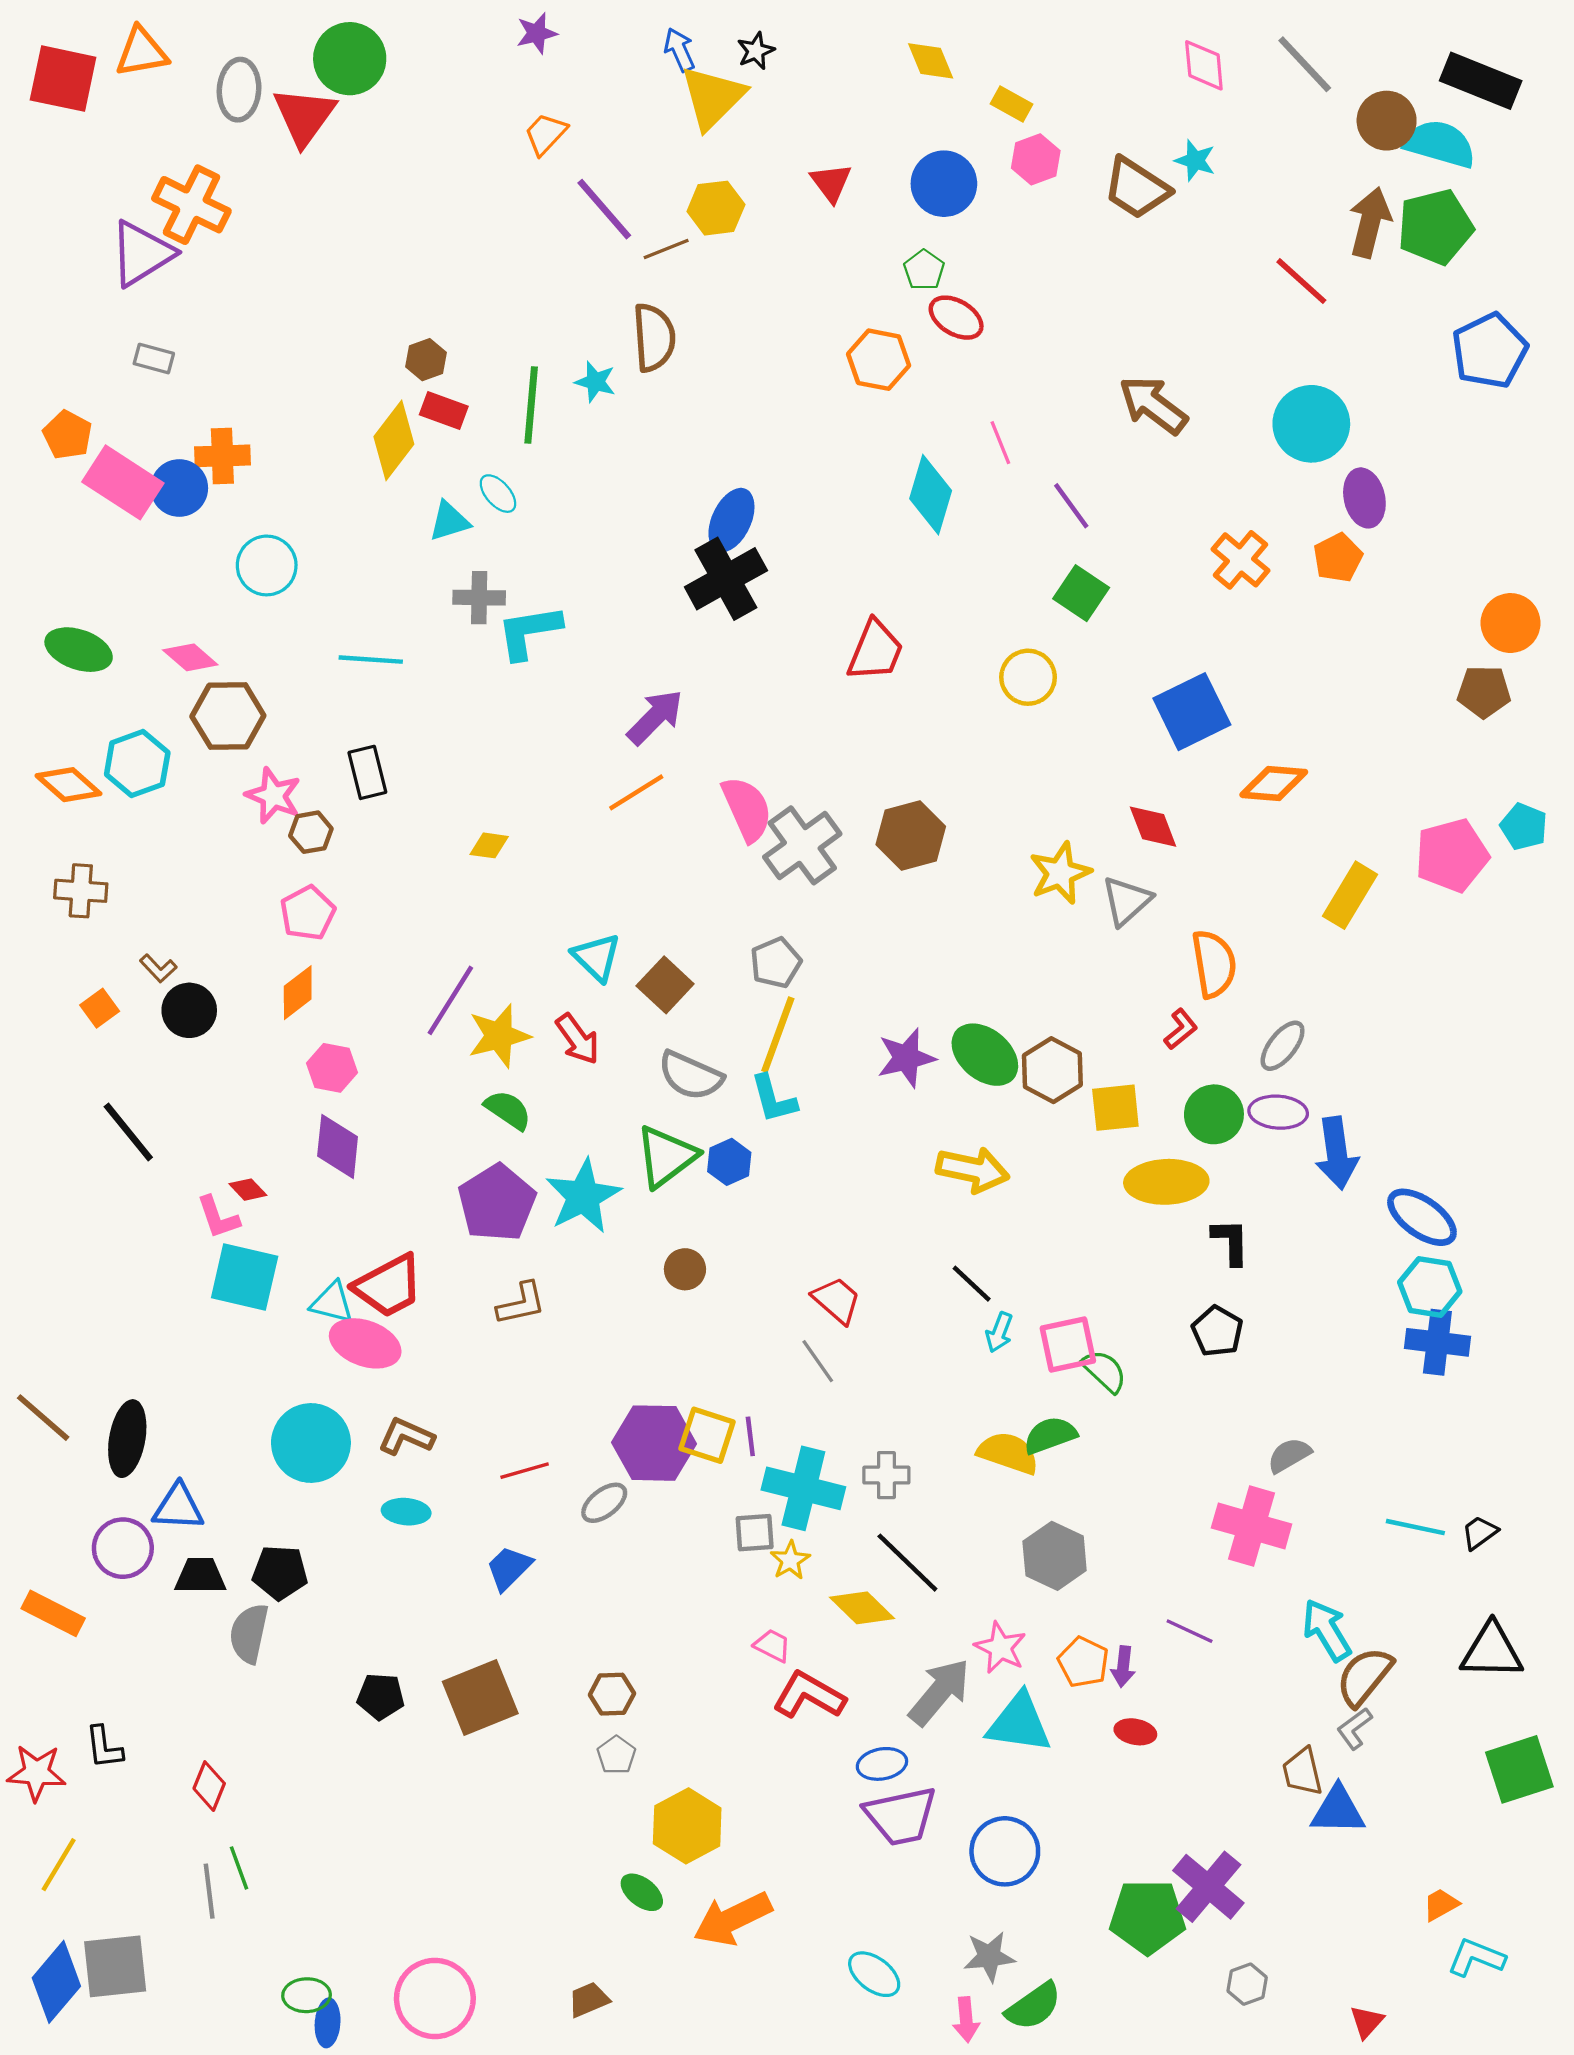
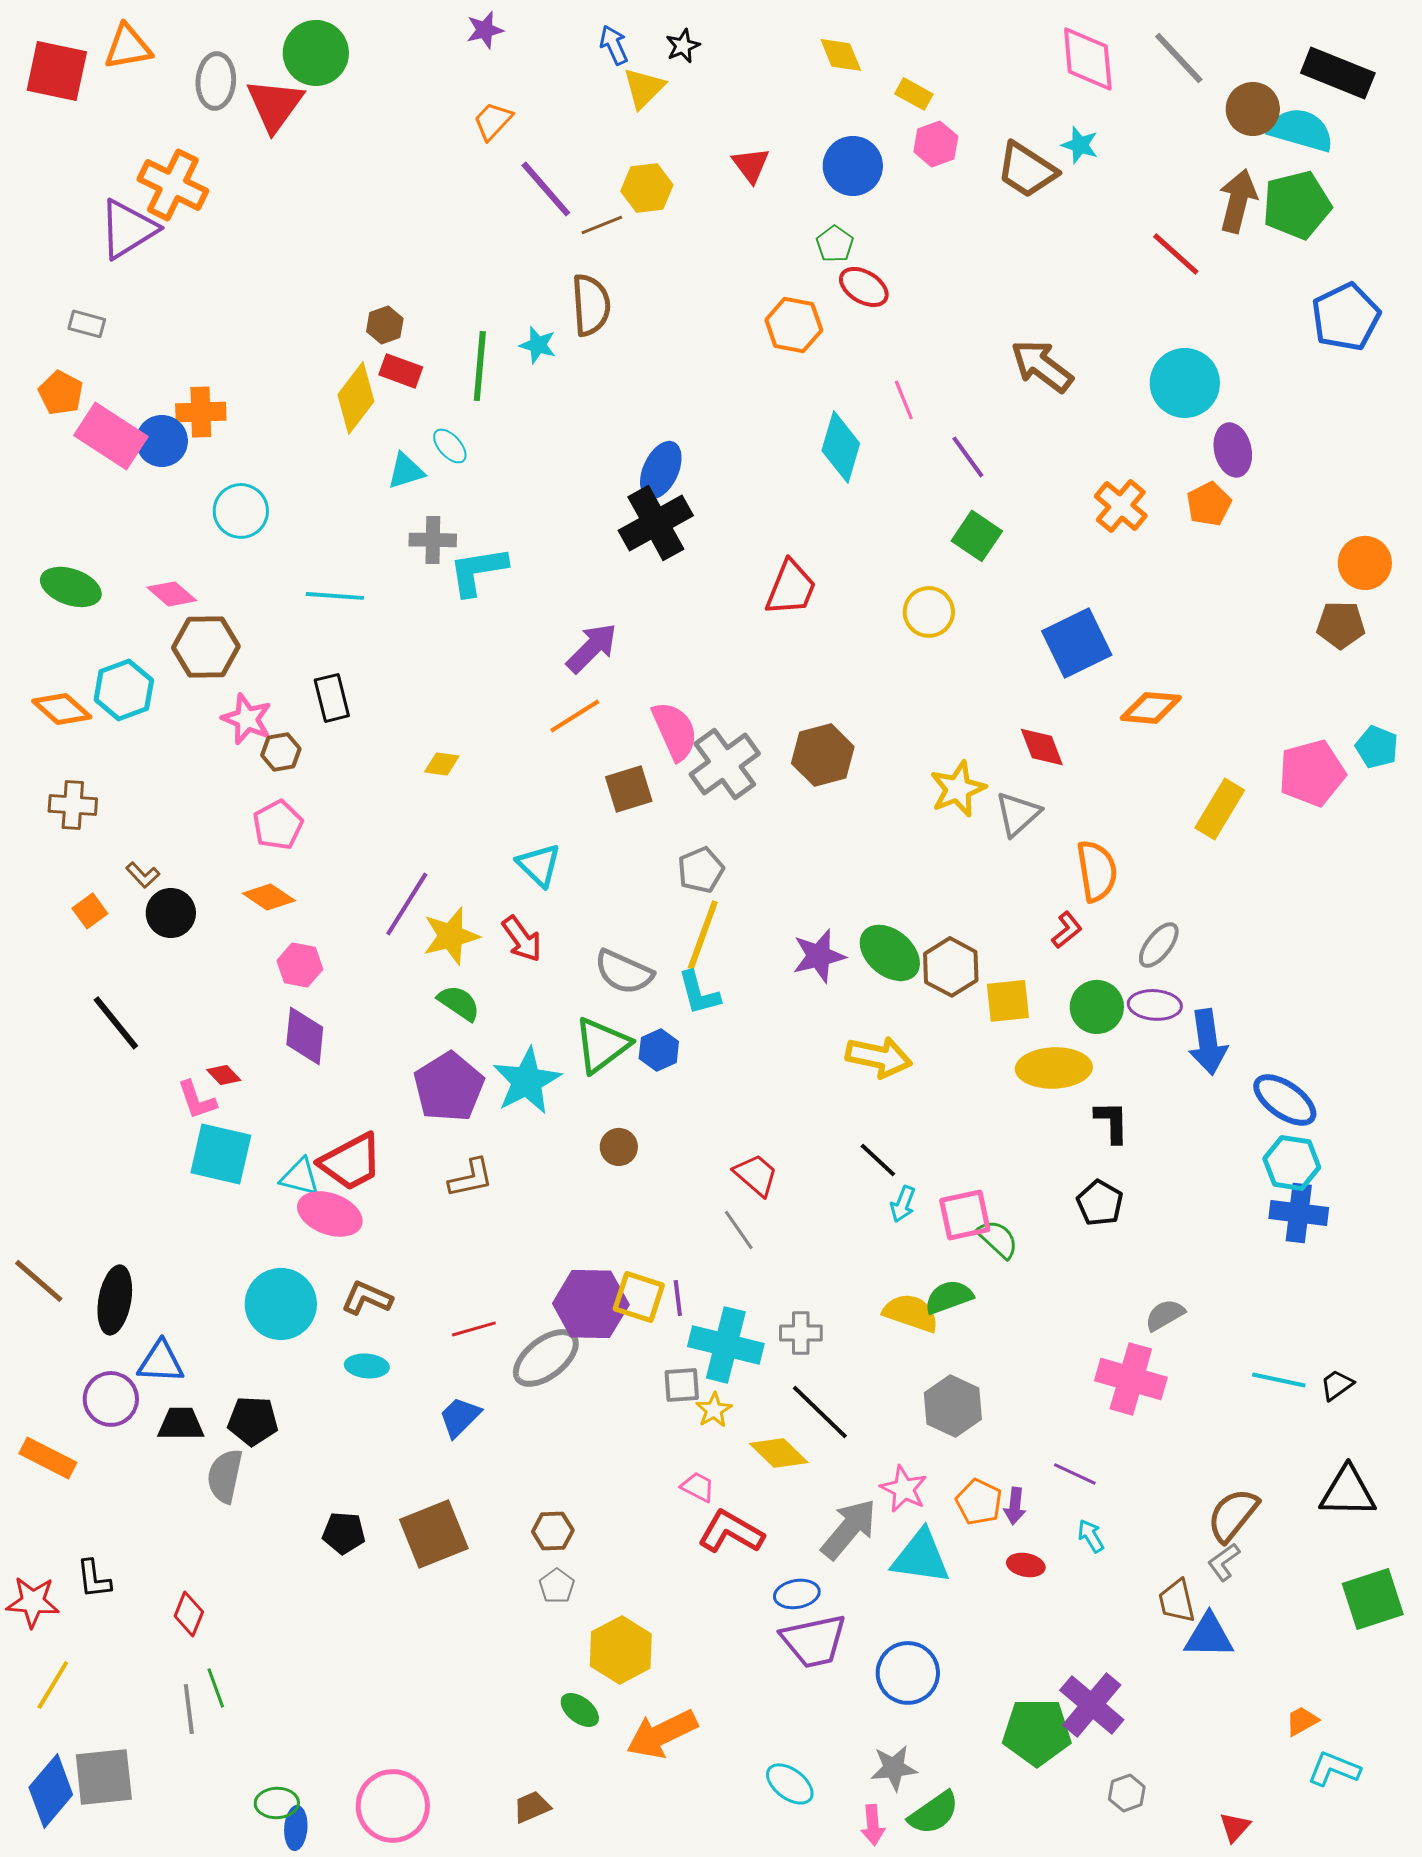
pink diamond: (1204, 65) -> (1088, 59), size x1.4
yellow triangle: (713, 97) -> (644, 88), size x0.7
gray rectangle: (154, 359) -> (87, 324), moved
brown square: (665, 985) -> (629, 789), moved, turned 30
orange diamond: (298, 993) -> (269, 897), turned 72
gray ellipse: (604, 1503) -> (546, 1358), size x1.6
cyan arrow: (1327, 1630) -> (1091, 1536), moved, size x0.6

